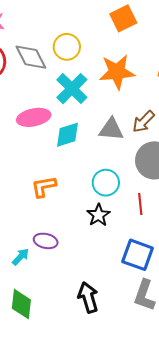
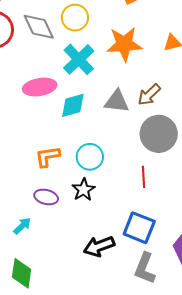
cyan circle: (106, 183) -> (90, 157), moved
black star: (98, 215) -> (84, 190), moved
purple ellipse: (46, 241) -> (46, 197), moved
black arrow: (88, 297) -> (99, 246), moved, turned -96

